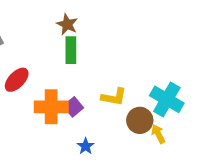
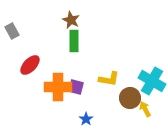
purple square: (73, 107) -> (76, 87), turned -35

